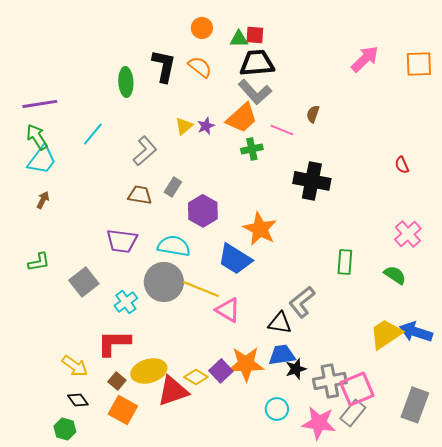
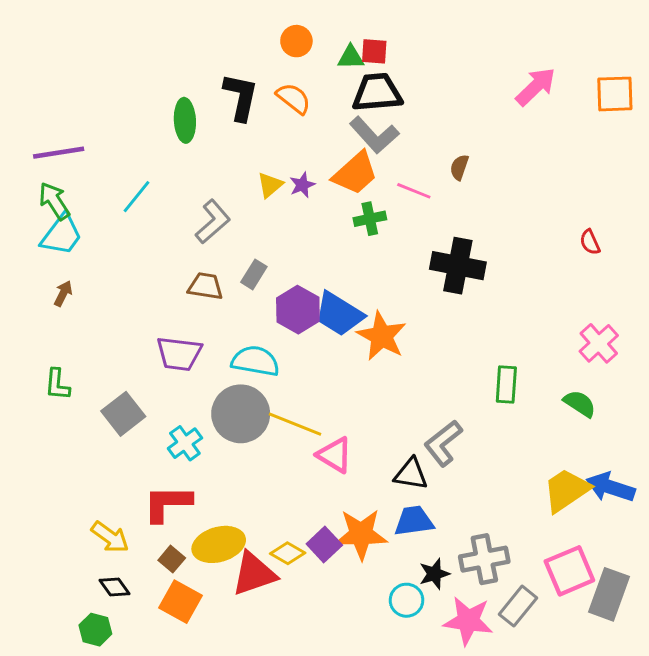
blue trapezoid: (235, 259) -> (339, 314), moved
green L-shape: (39, 262) -> (57, 384), turned 105
black star: (296, 369) -> (434, 574), moved
pink square: (357, 389) -> (569, 571), moved

